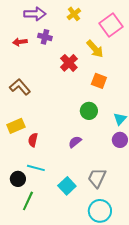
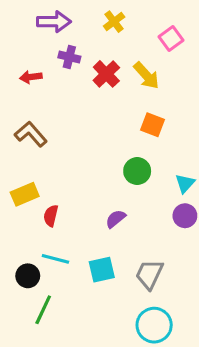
pink square: (111, 25) -> (171, 39), size x0.7
red arrow: (20, 42) -> (31, 77), moved
red cross: (69, 63) -> (106, 74), moved
cyan square: (67, 186) -> (102, 270), moved, turned 30

